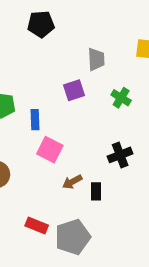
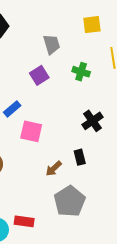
blue rectangle: (35, 120) -> (12, 109), turned 66
brown arrow: (72, 182) -> (54, 169), moved
red rectangle: (37, 226) -> (24, 221), moved

